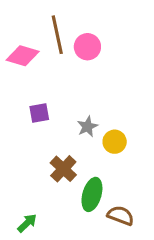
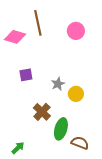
pink circle: (87, 47) -> (76, 31), moved

